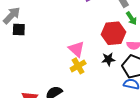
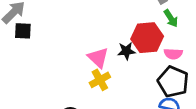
black star: (108, 59) -> (126, 51), moved

